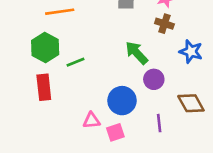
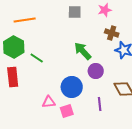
brown cross: (164, 24) -> (112, 33), moved
green line: (76, 62) -> (37, 58), turned 56

